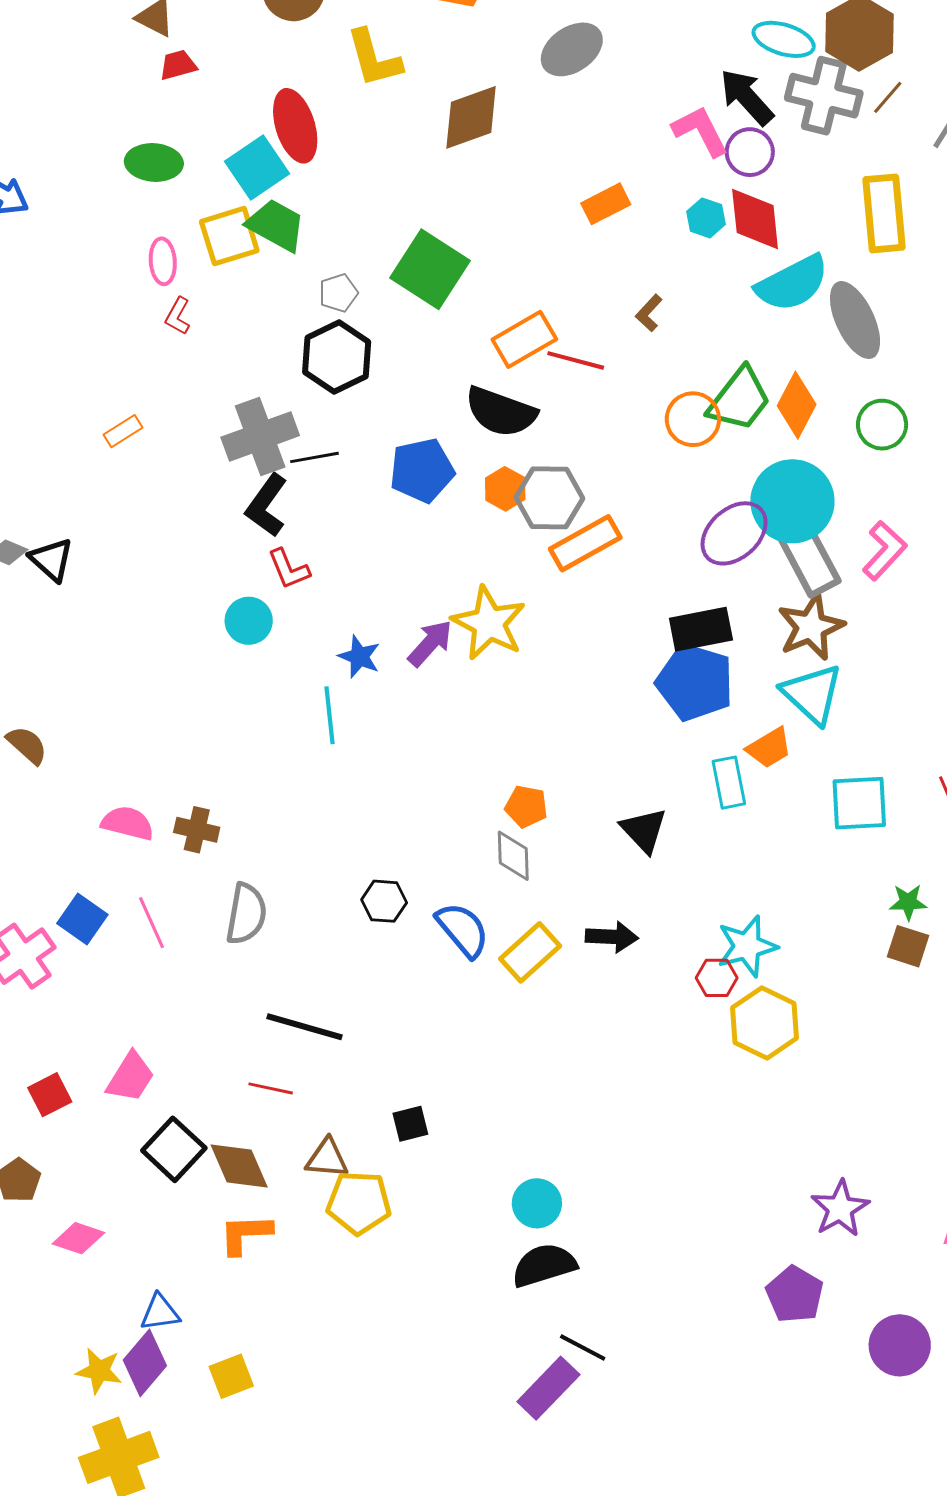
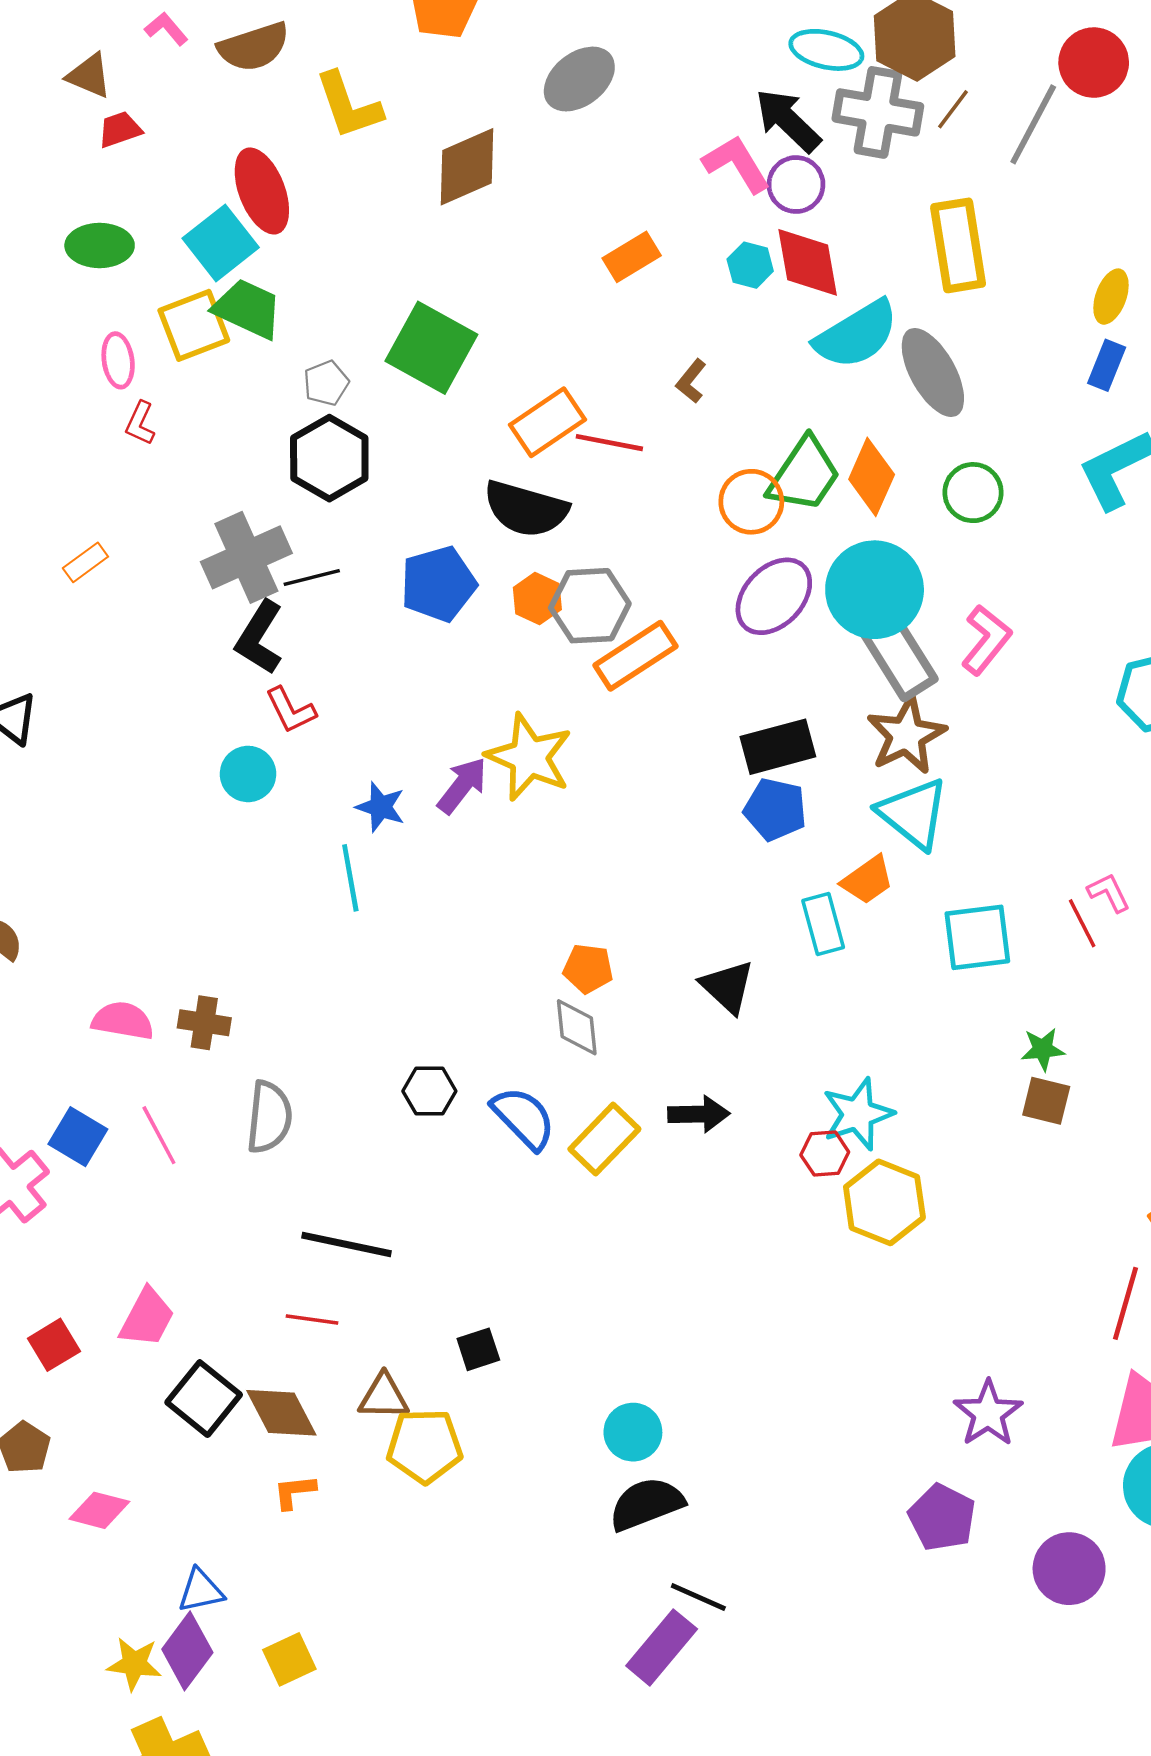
purple ellipse: (734, 533) -> (774, 596), moved
blue pentagon: (695, 682) -> (775, 809), size x0.7
orange L-shape: (245, 1234) -> (294, 1492), size x0.7

